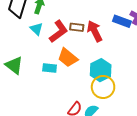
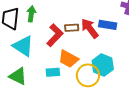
blue rectangle: (122, 21) -> (108, 25), moved
cyan triangle: (36, 29) -> (23, 46), moved, size x1.6
yellow circle: (103, 87) -> (88, 75), moved

